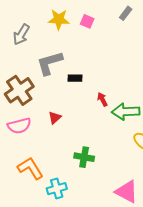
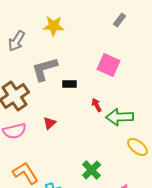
pink square: (87, 21) -> (109, 65), moved, size x1.6
green cross: (84, 157) -> (92, 170), moved, turned 36

